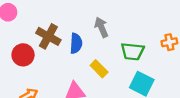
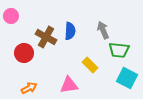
gray arrow: (101, 27) -> (103, 30), moved
blue semicircle: (76, 43) -> (70, 31), moved

